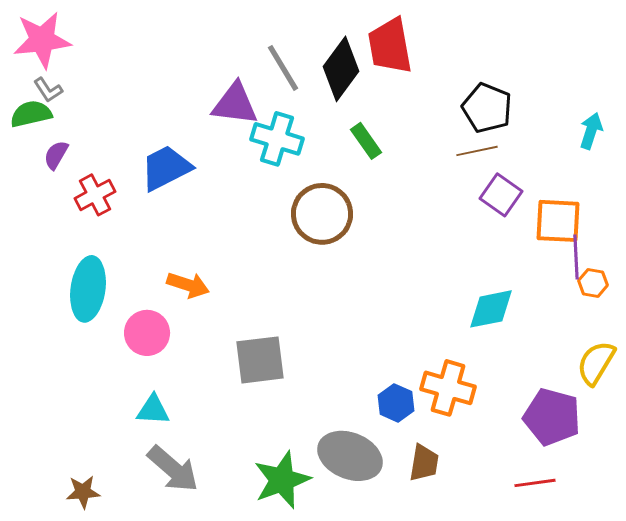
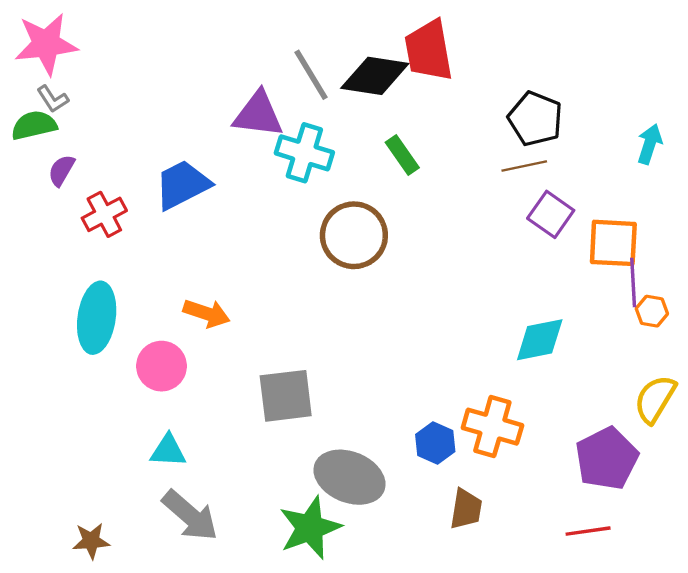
black diamond: (341, 69) -> (375, 76), turned 62
purple pentagon: (552, 417) -> (607, 458), turned 30
gray ellipse: (350, 456) -> (349, 477), moved

